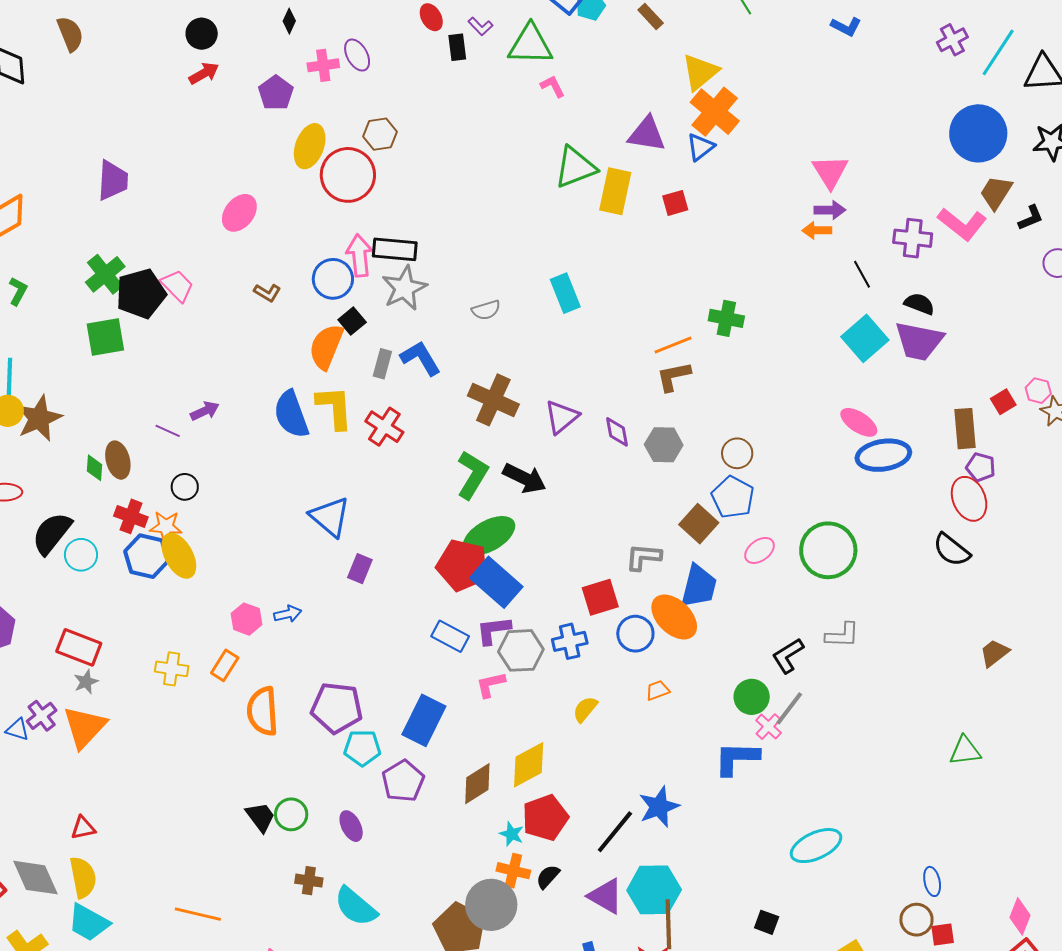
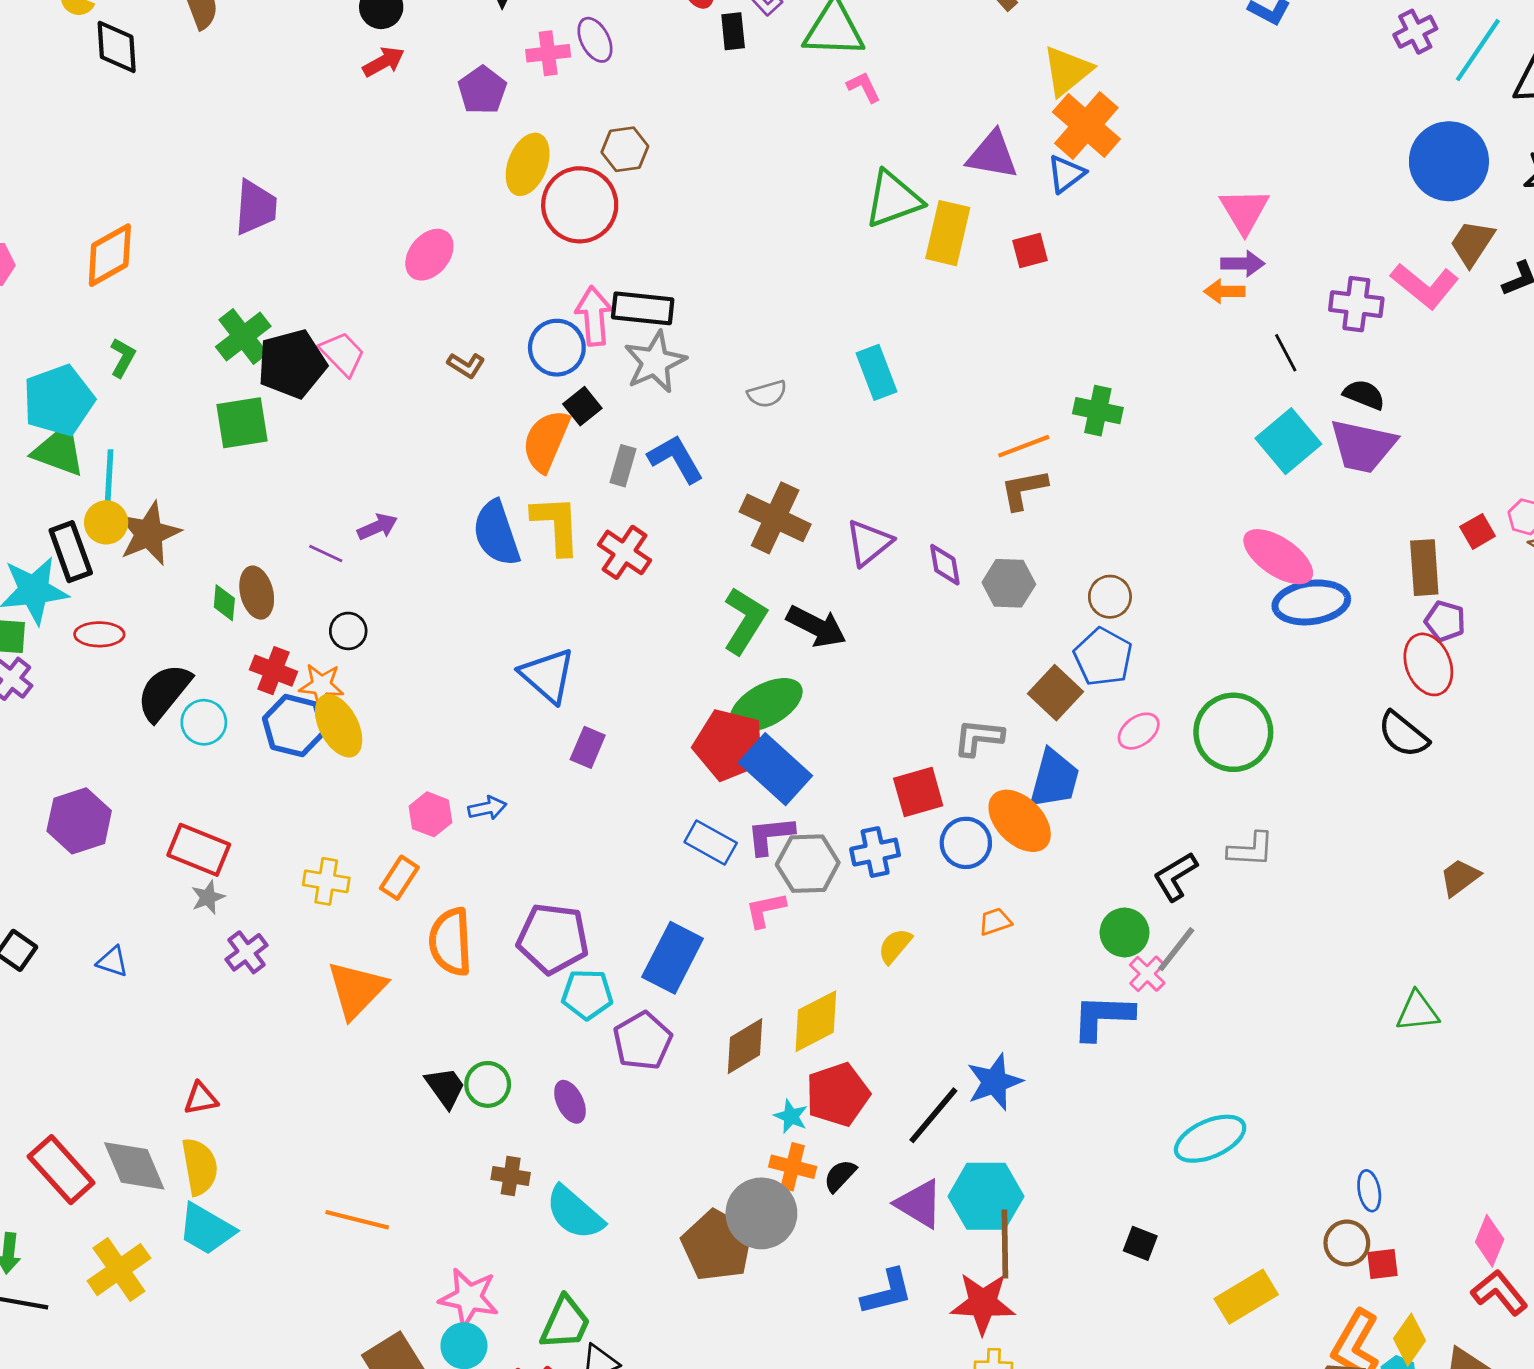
pink ellipse: (859, 422) -> (1278, 557), size x1.4
purple cross: (42, 716) -> (247, 952), moved
orange triangle: (84, 727) -> (356, 989), moved

